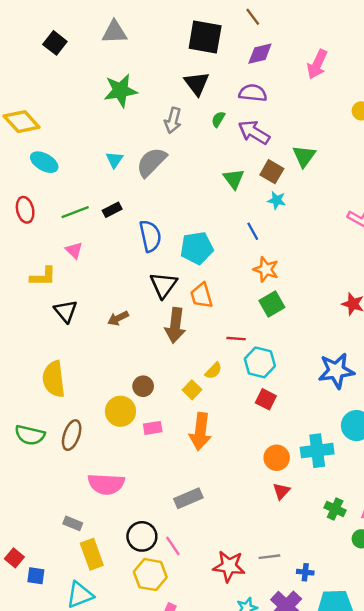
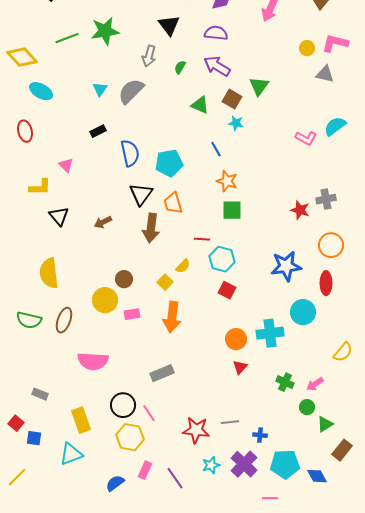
green semicircle: (218, 119) -> (180, 67), moved
green triangle: (234, 179) -> (200, 105), turned -30
green line: (75, 212) -> (67, 38), moved
green square: (272, 304) -> (232, 210), turned 30
gray rectangle: (73, 523) -> (40, 394), moved

